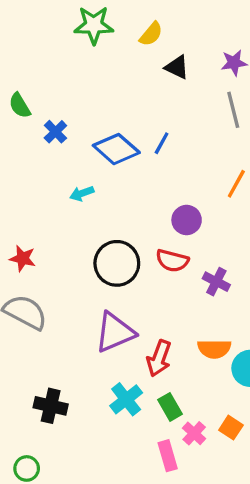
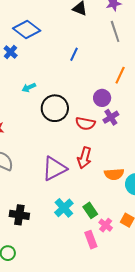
blue diamond: (116, 149) -> (27, 29), moved
purple circle: (187, 220) -> (102, 98), moved
black circle: (117, 263) -> (55, 108), moved
purple cross: (216, 282) -> (111, 117), moved, turned 35
red arrow: (159, 358) -> (84, 158), moved

